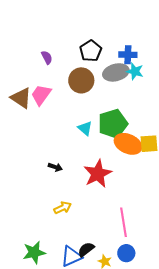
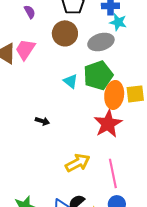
gray ellipse: (116, 72) -> (101, 42), moved
orange ellipse: (128, 144) -> (114, 95), turned 76
red star: (98, 174) -> (108, 124), moved
yellow arrow: (63, 208) -> (78, 163), moved, size x1.4

